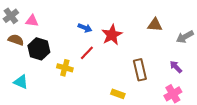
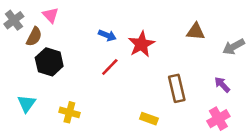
pink triangle: (32, 21) -> (50, 15), moved, turned 40
brown semicircle: (16, 40) -> (34, 37), moved, turned 98
yellow cross: (65, 68) -> (69, 112), moved
cyan triangle: (21, 82) -> (27, 104), turned 42

